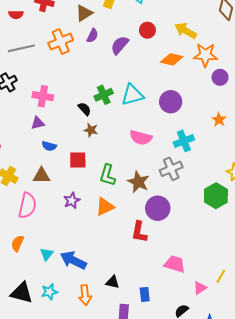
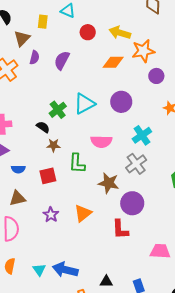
red circle: (147, 30) -> (88, 32), moved
purple circle: (220, 77) -> (156, 76), moved
green L-shape: (107, 175) -> (77, 163), moved

